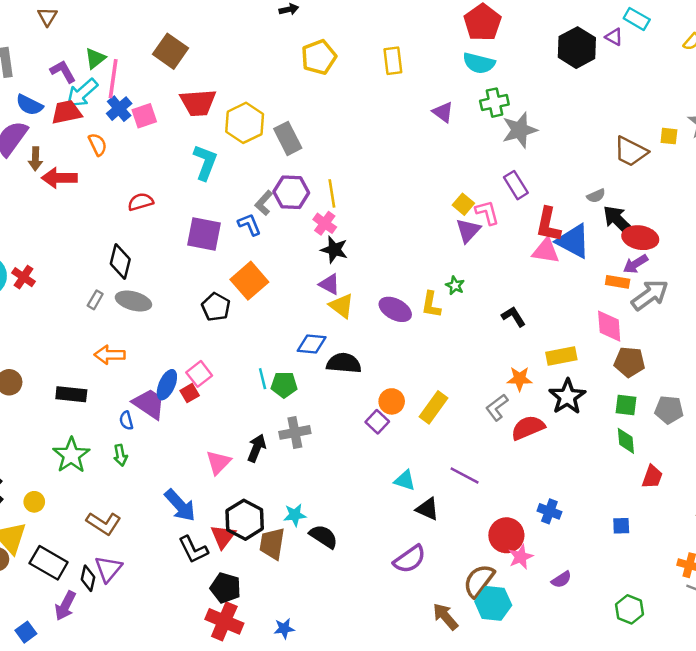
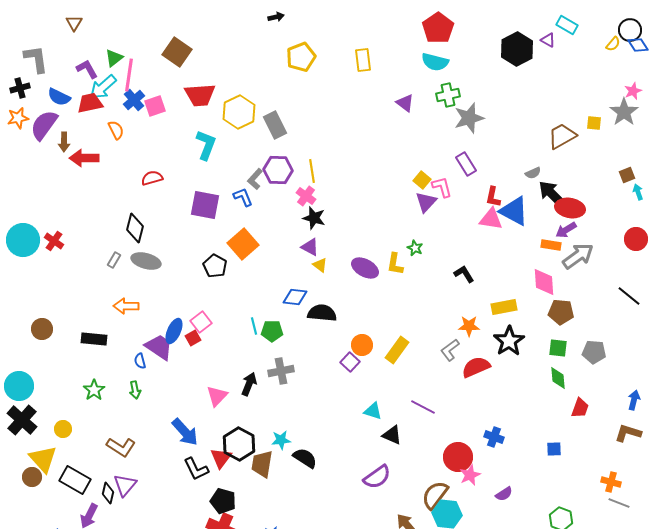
brown trapezoid: (631, 152) -> (562, 136), turned 124
red L-shape: (548, 224) -> (493, 197), size x0.7
yellow triangle: (341, 306) -> (320, 265), size x0.7
green star: (71, 455) -> (94, 390), size x0.7

